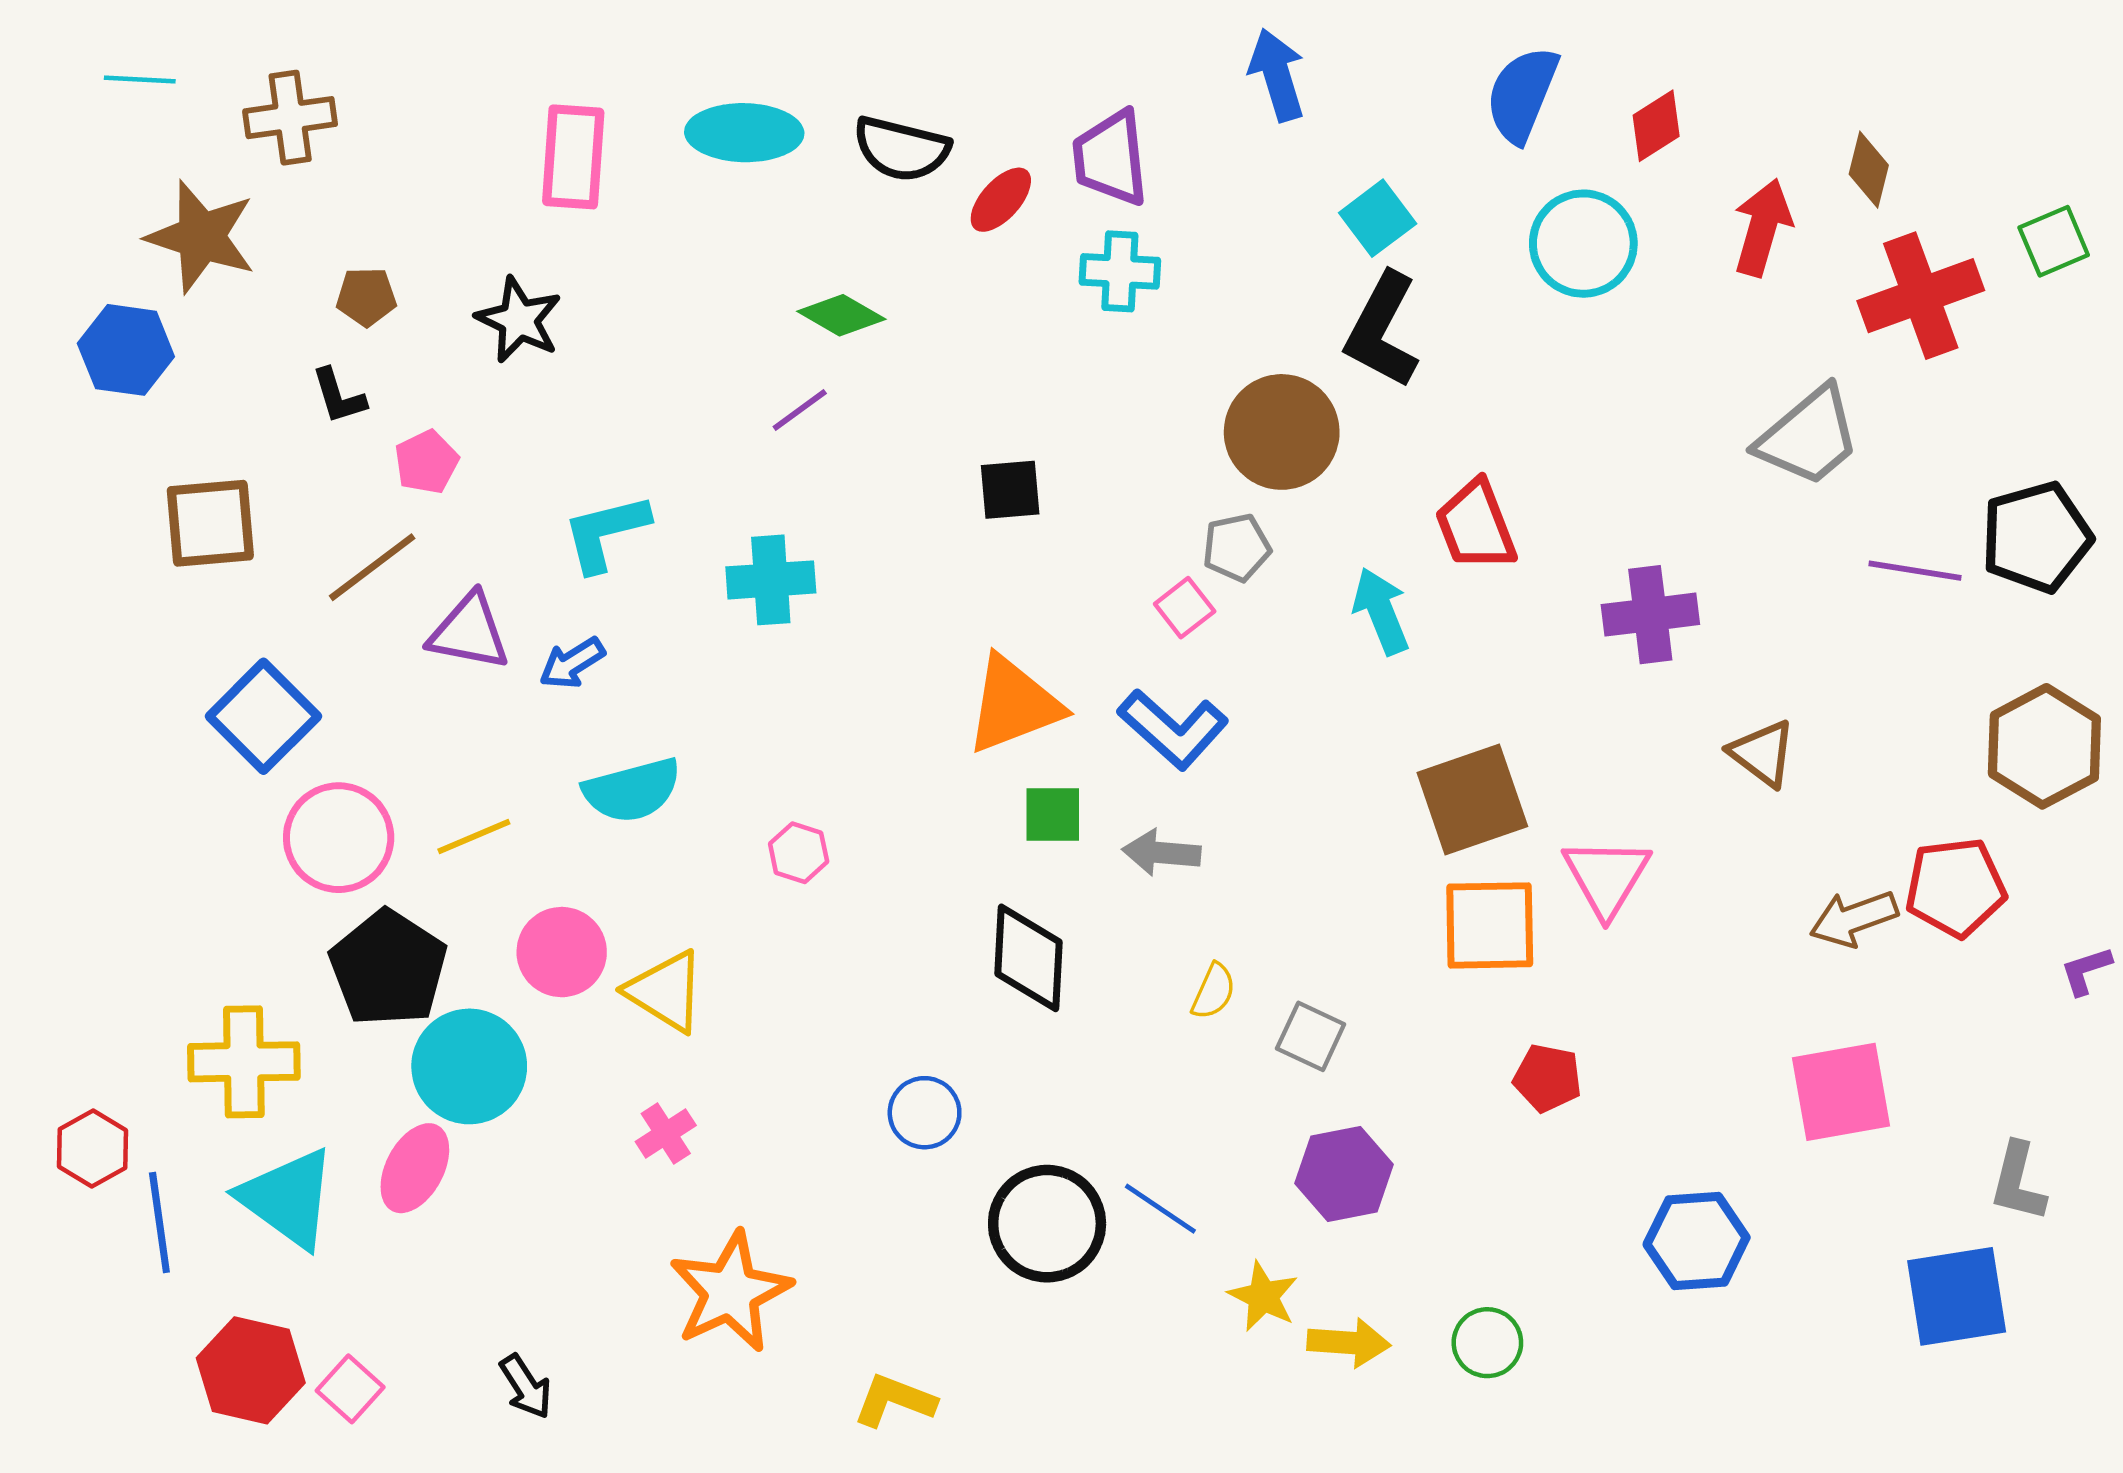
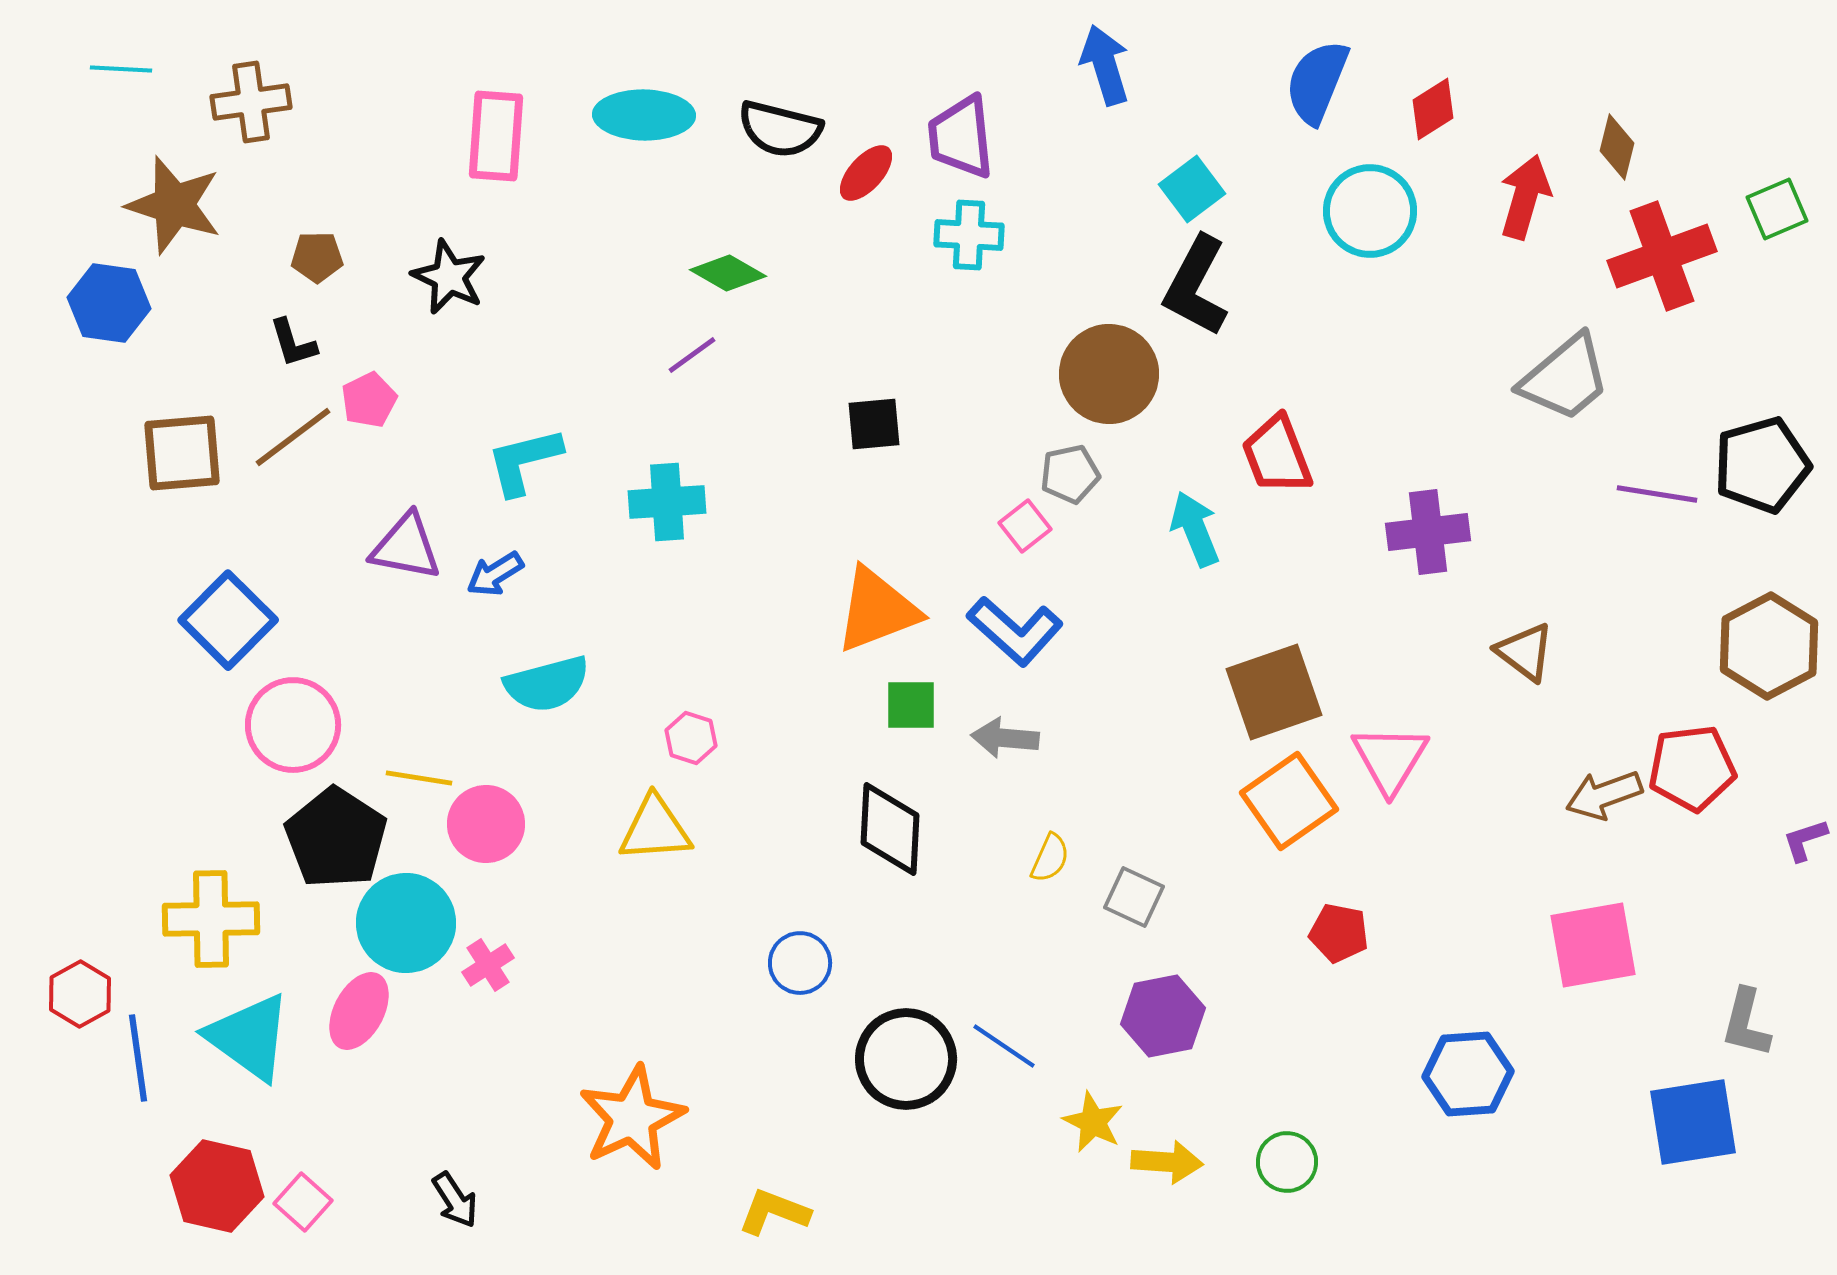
brown line: (372, 567) -> (293, 437), moved
yellow line: (474, 836) -> (419, 778), moved, turned 32
orange square: (1490, 925) -> (1289, 801), turned -34
yellow triangle: (666, 991) -> (655, 829), moved, turned -36
pink cross: (666, 1133) -> (488, 965), moved

